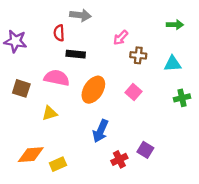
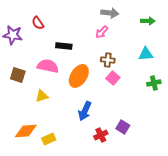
gray arrow: (80, 15) -> (110, 13), moved
red semicircle: (59, 33) -> (38, 23), moved, turned -32
brown cross: (138, 55) -> (108, 60), moved

